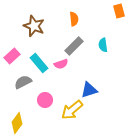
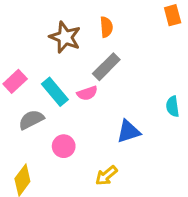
brown star: (34, 26) -> (65, 37), moved
cyan semicircle: (103, 45) -> (173, 106), moved
yellow arrow: (72, 110) -> (106, 176), moved, size x0.7

